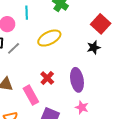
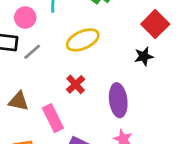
red cross: (47, 78) -> (76, 84), moved

